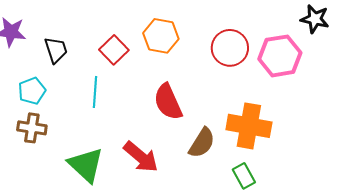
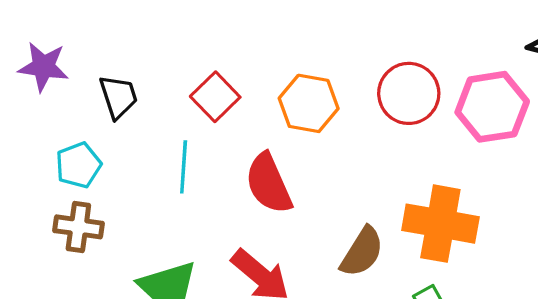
orange hexagon: (161, 36) -> (309, 103), moved
red semicircle: (168, 102) -> (269, 184), moved

